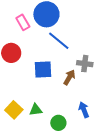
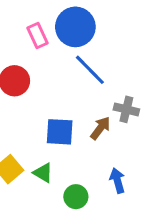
blue square: (43, 69) -> (60, 132), moved
green triangle: (36, 110) -> (43, 173), turned 32

